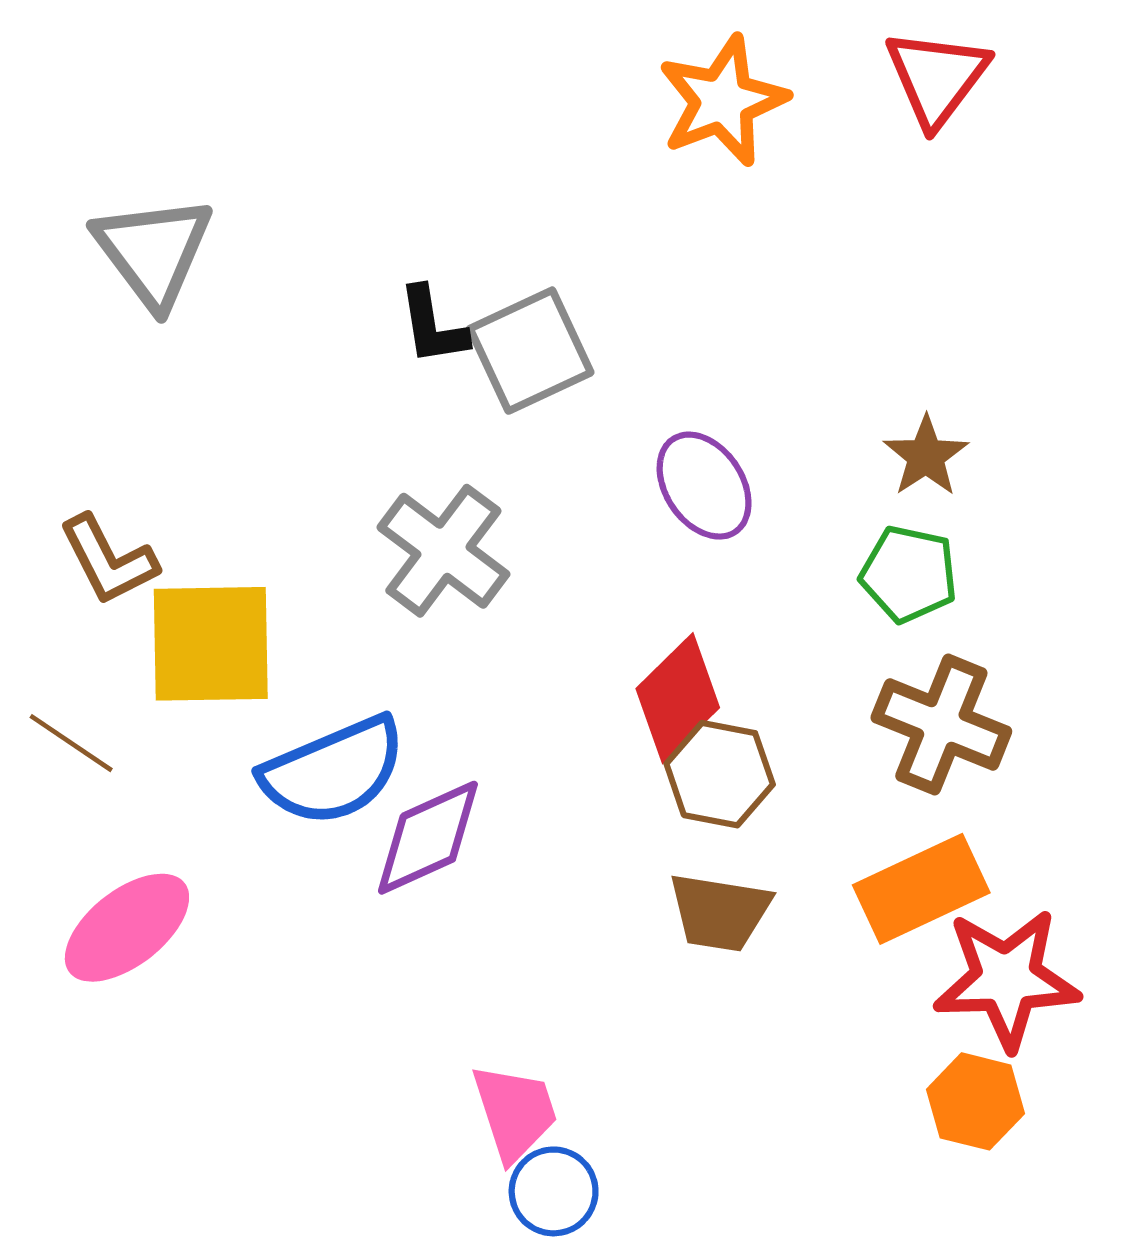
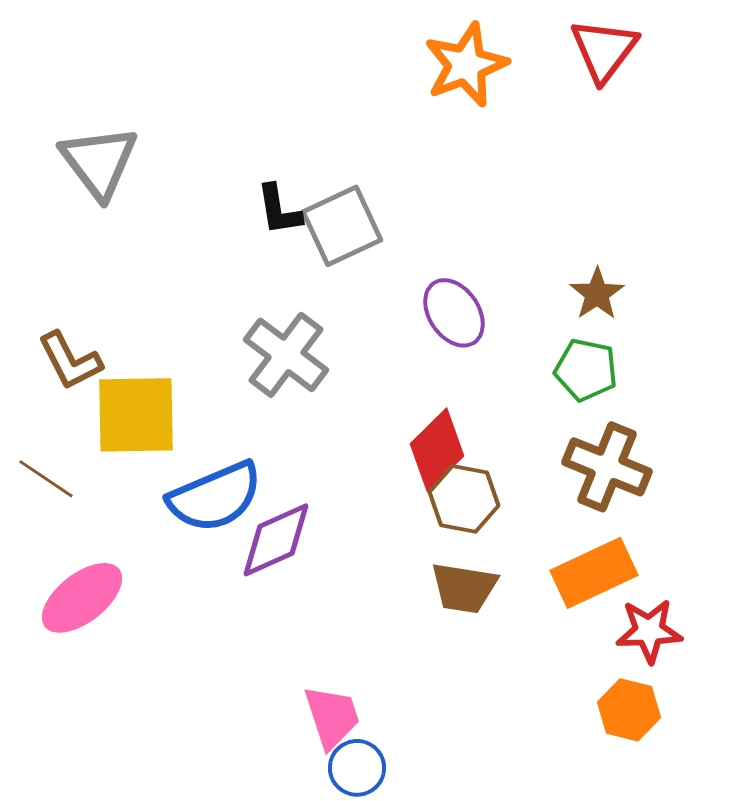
red star: (1007, 979) -> (649, 631), size x0.7

